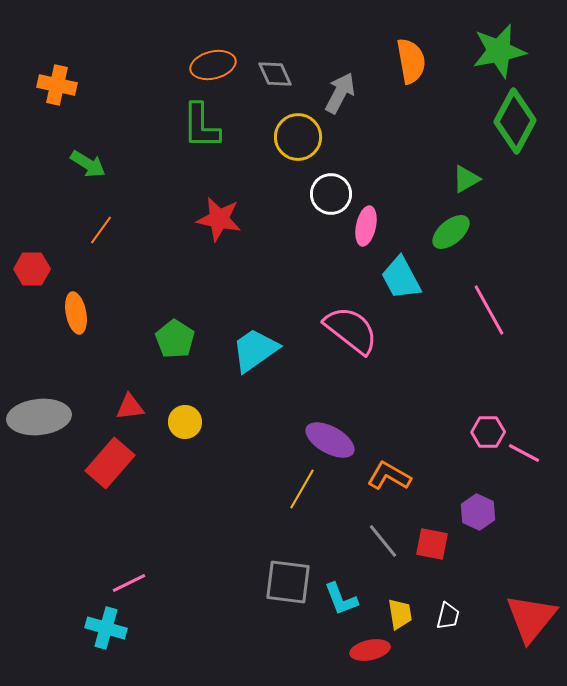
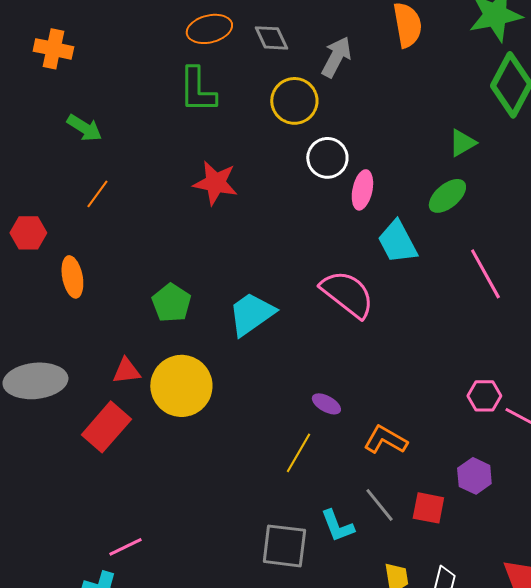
yellow circle: (185, 422) -> (181, 386), size x1.8
purple ellipse: (330, 440) -> (326, 404), size x0.6
cyan L-shape: (341, 599) -> (337, 526), moved

